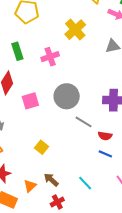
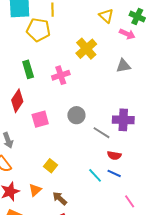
gray circle: (67, 96) -> (76, 115), size x0.7
gray line: (84, 122) -> (102, 133), moved
cyan line: (85, 183) -> (95, 175), moved
orange triangle: (30, 186) -> (35, 190), moved

